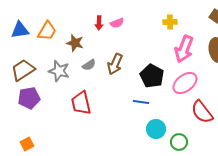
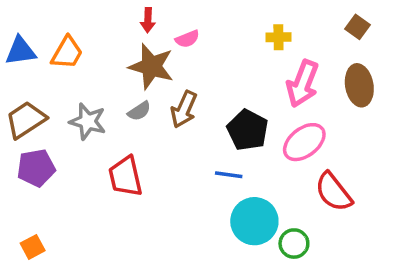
red arrow: (99, 23) -> (148, 20), moved
brown star: (75, 43) -> (151, 66), moved, size x1.5
cyan circle: (156, 129) -> (254, 221), size x1.4

